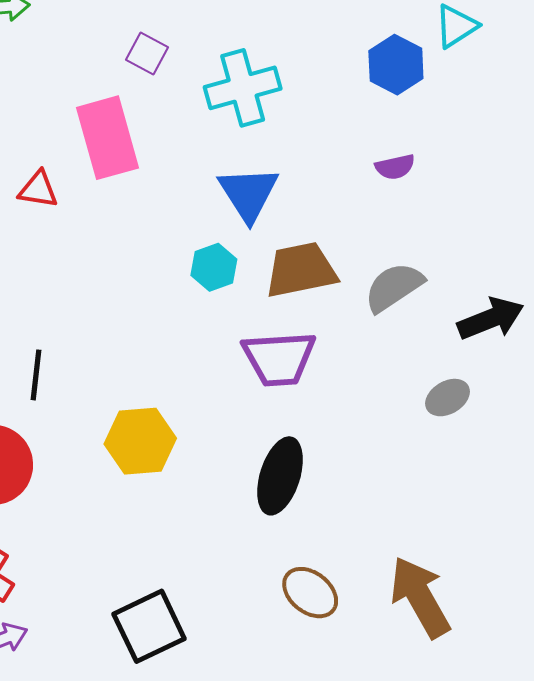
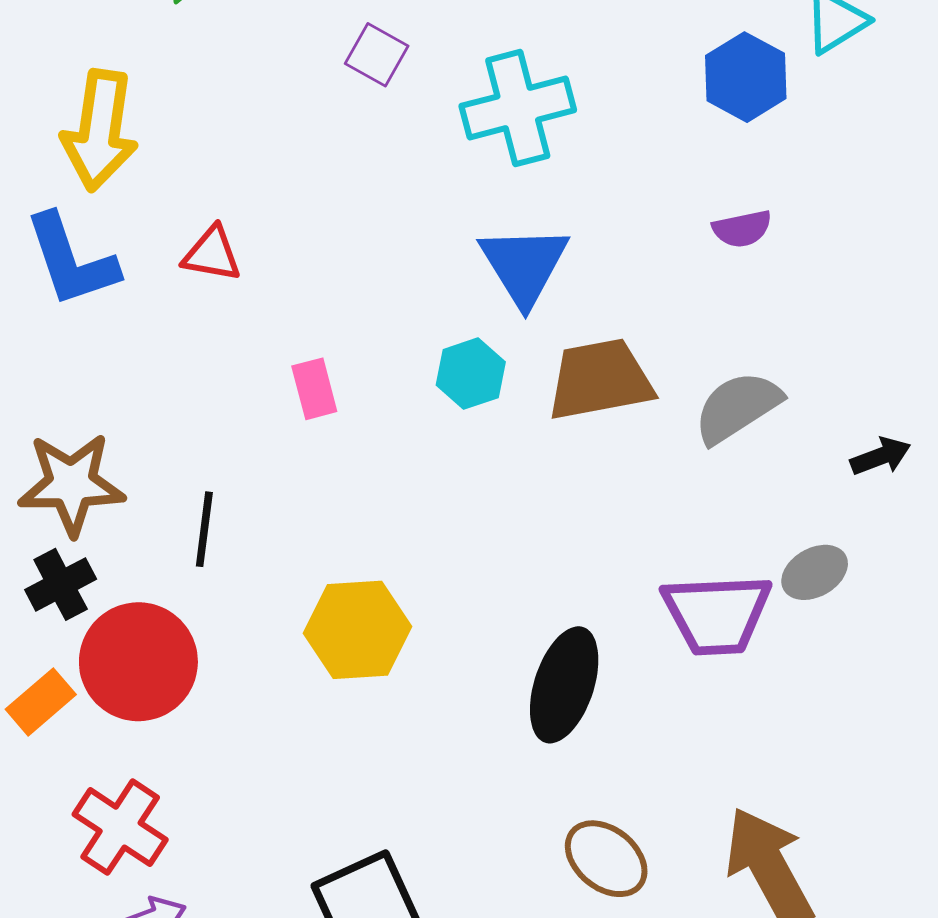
pink rectangle: (107, 138) -> (314, 389), moved, size x0.5
black arrow: (491, 319) -> (881, 456), size x0.6
purple trapezoid: (279, 358) -> (717, 614), moved

